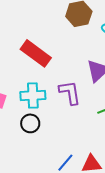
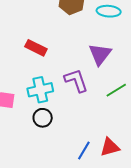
red rectangle: (36, 53) -> (36, 48), size x0.7

